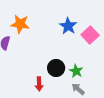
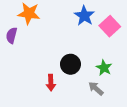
green star: (76, 71) -> (104, 68), moved

